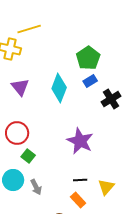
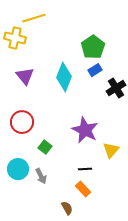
green square: (28, 156) -> (45, 147), moved
yellow triangle: (106, 187) -> (111, 150), moved

